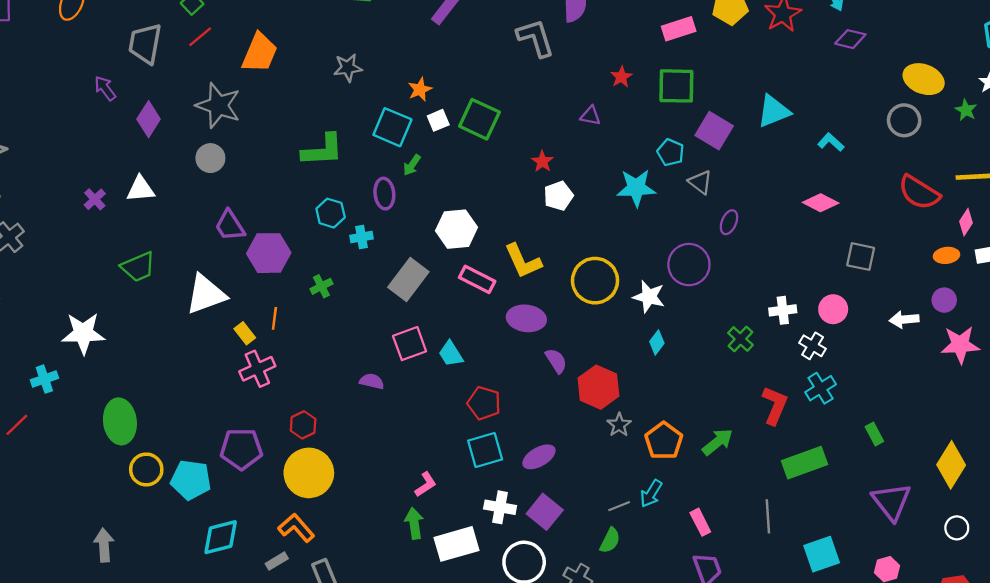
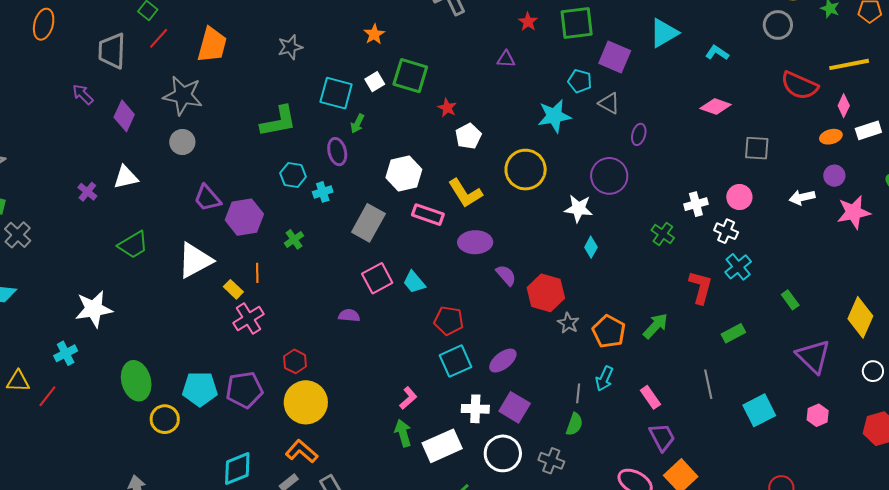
orange star: (420, 89) -> (374, 34), moved
red star: (542, 162) -> (447, 108), moved
white pentagon: (558, 196) -> (468, 136), moved
yellow circle: (595, 281) -> (526, 170), moved
green rectangle: (805, 463) -> (733, 333), size x0.6
cyan pentagon: (191, 480) -> (200, 389), moved
gray line: (619, 506) -> (578, 393), turned -54

